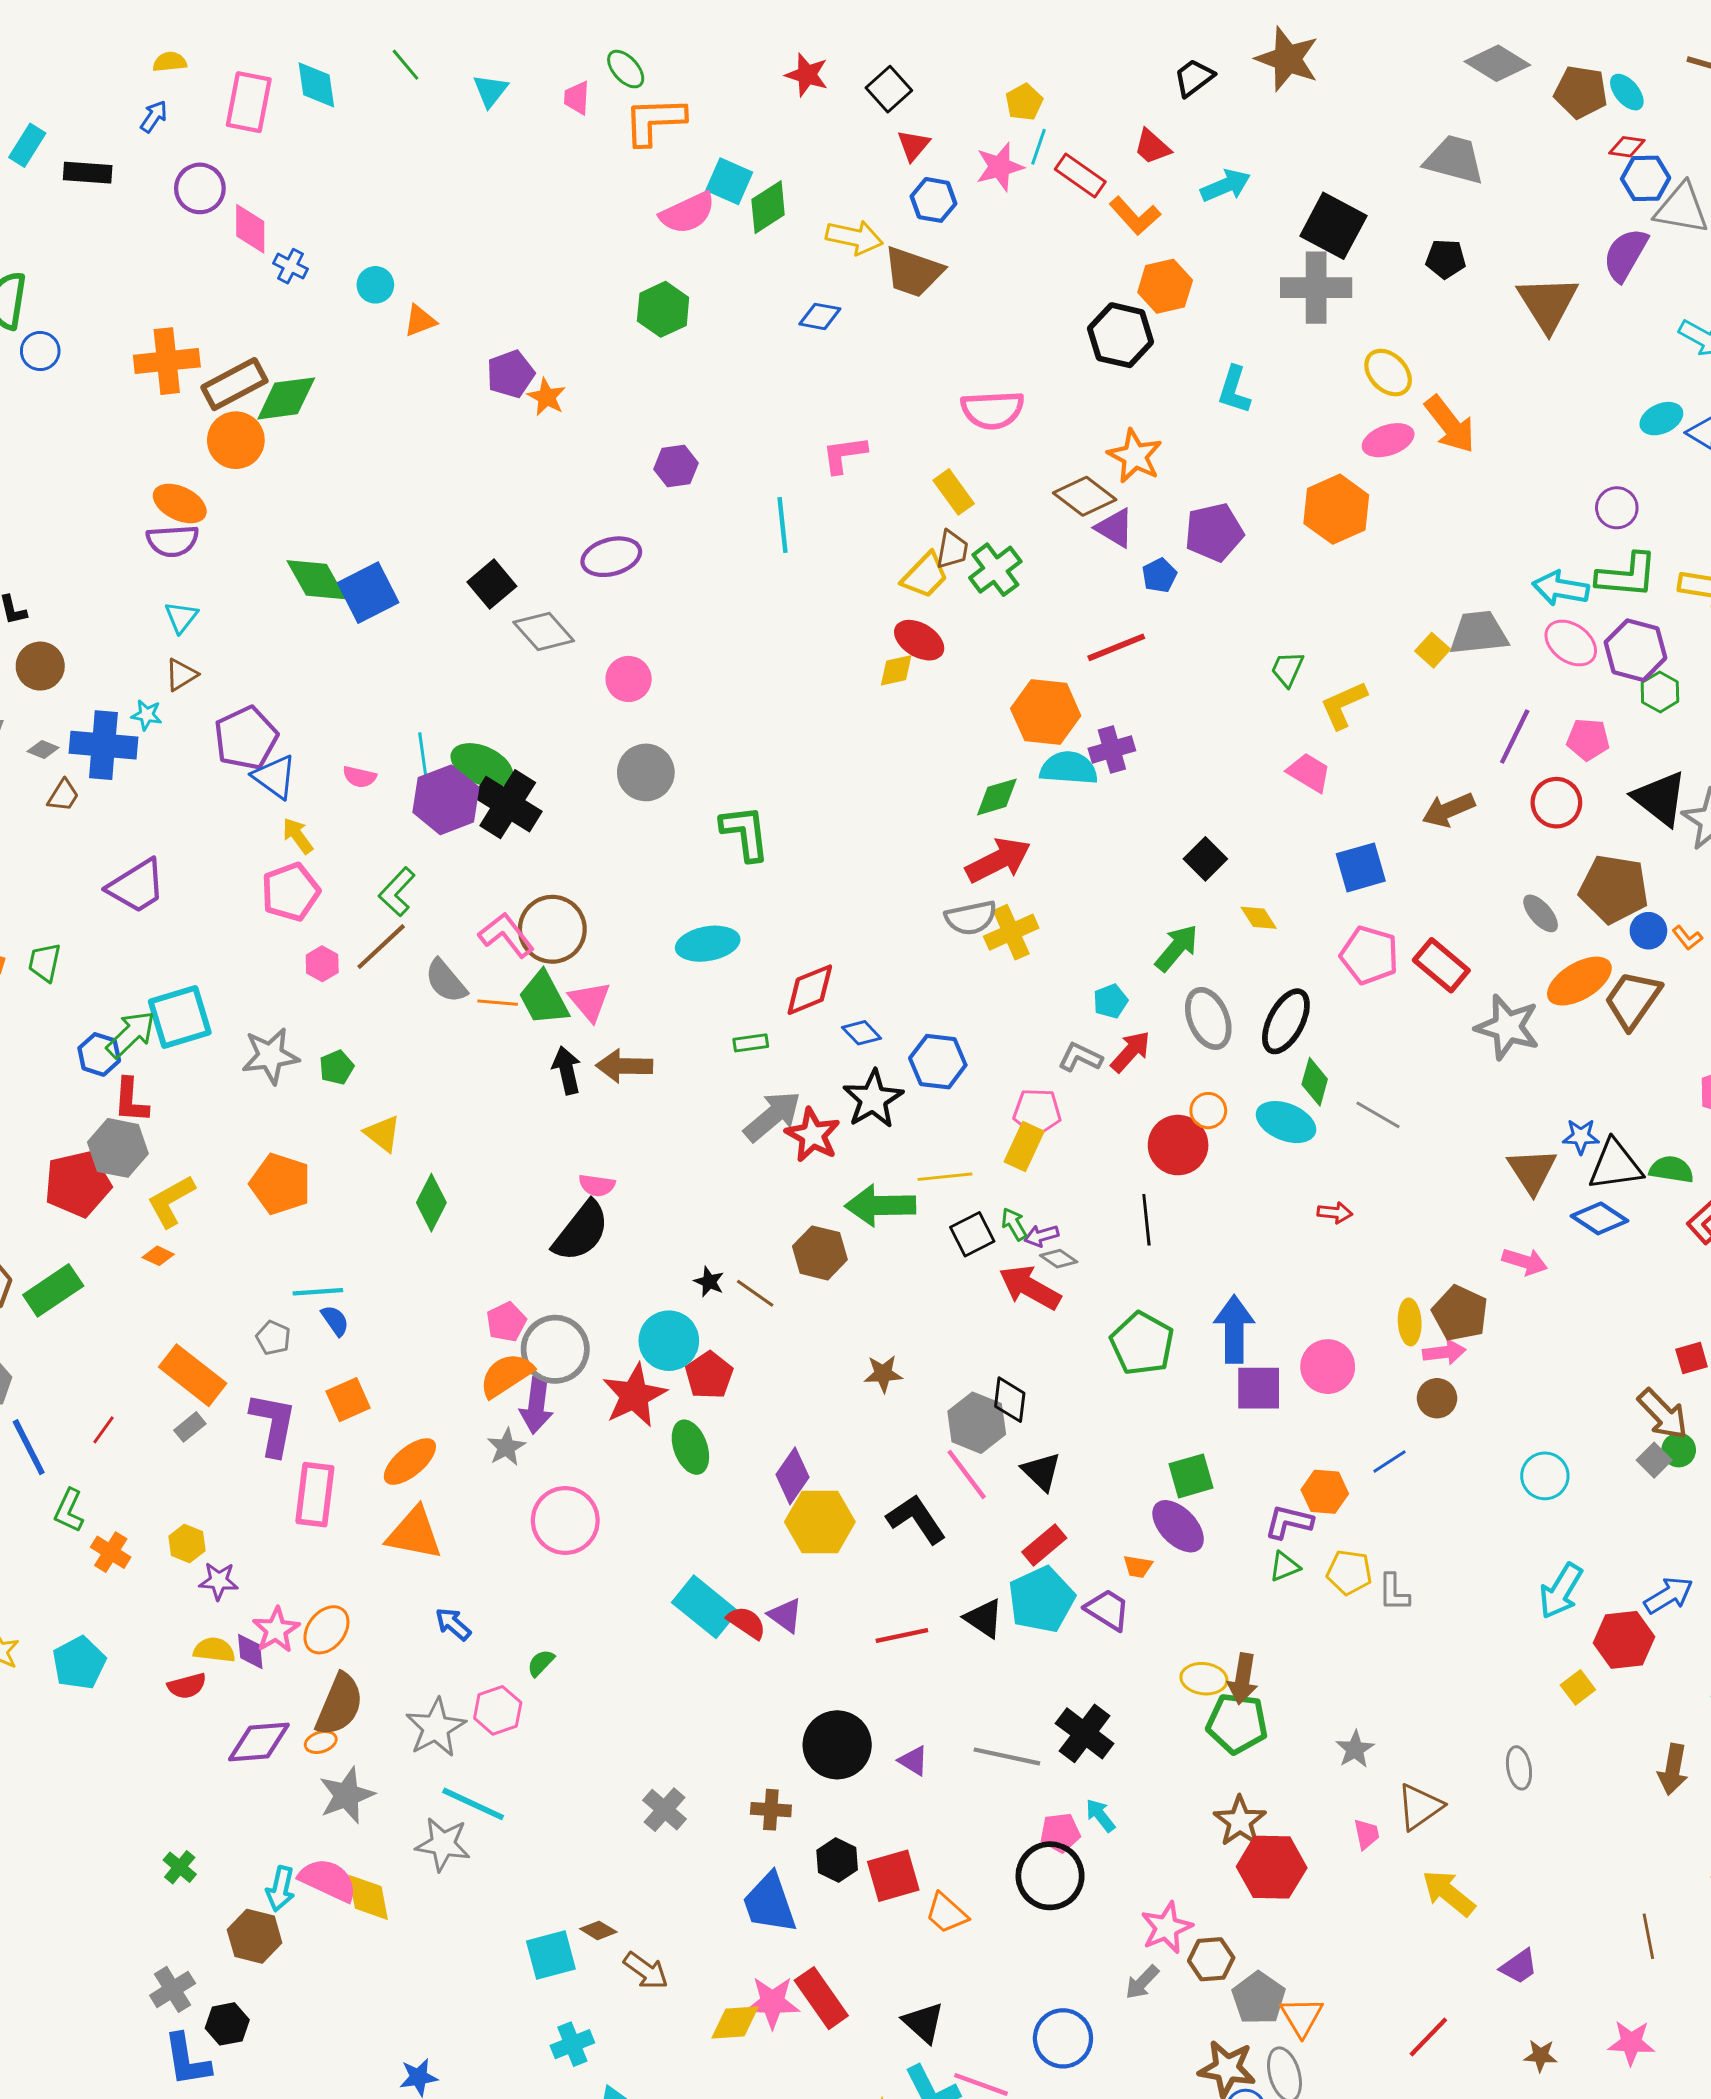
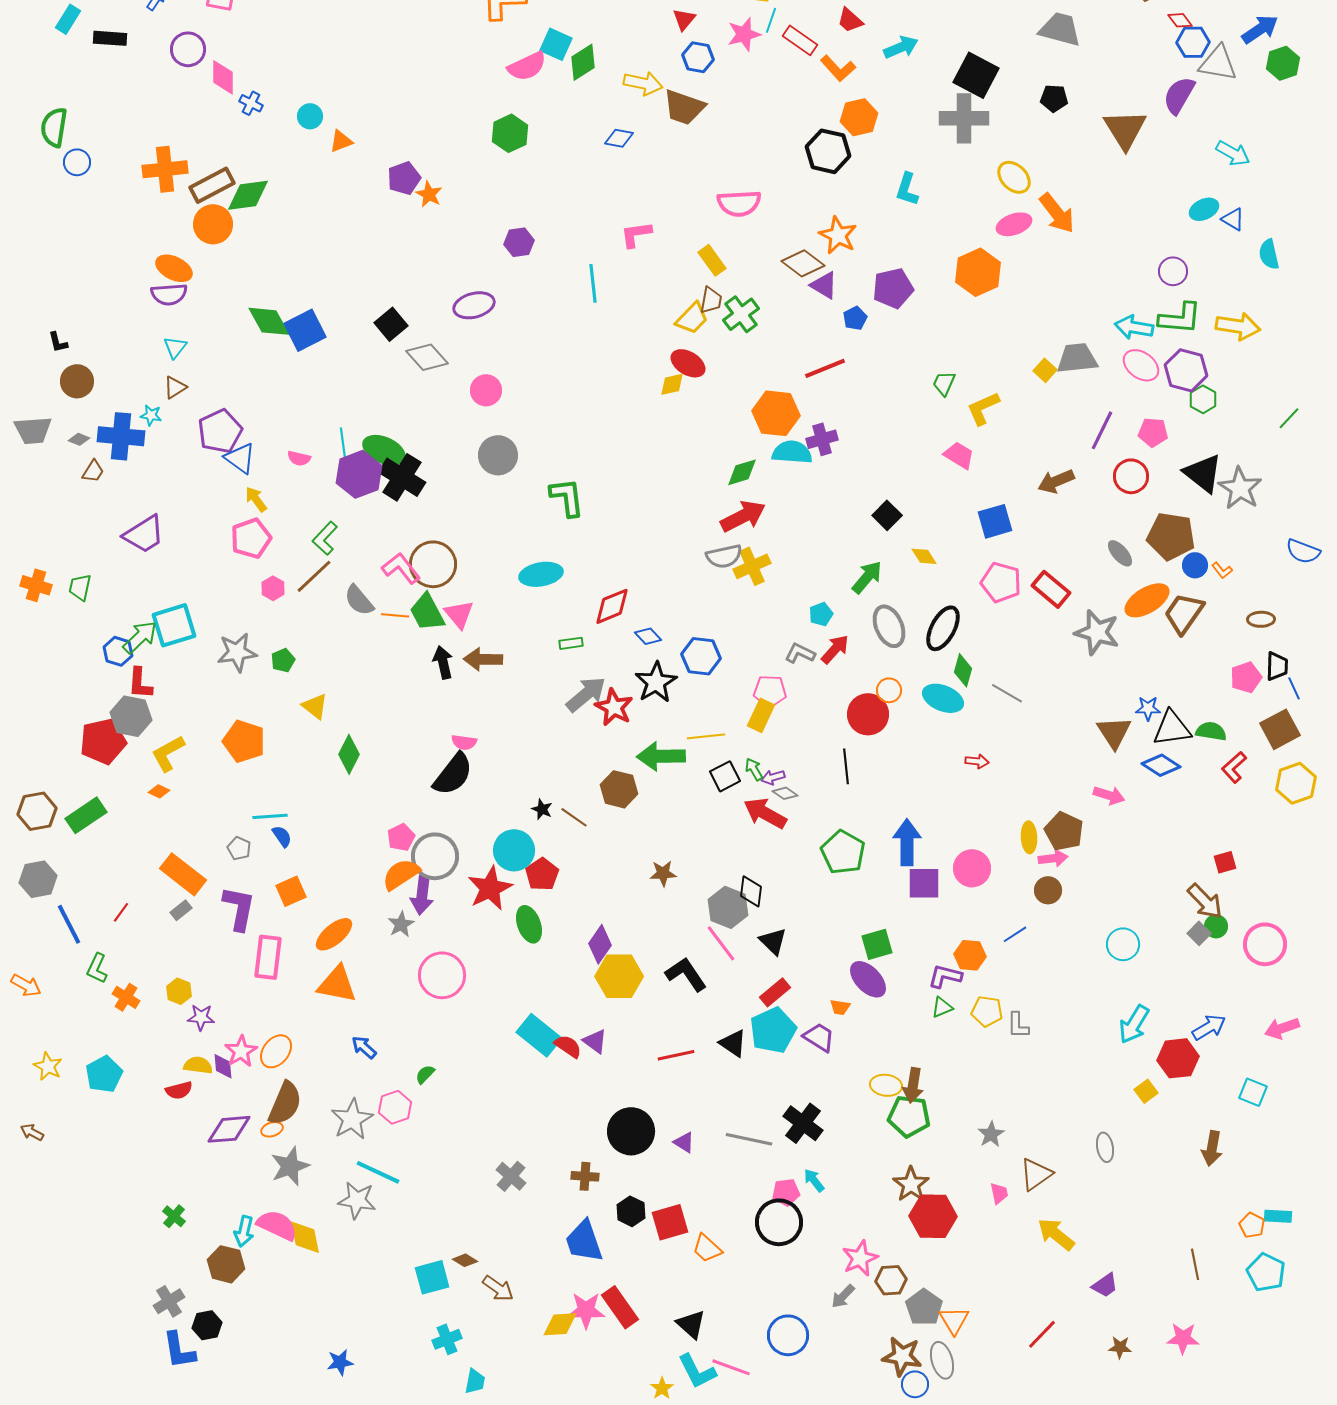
red diamond: (1627, 147) -> (1180, 20), turned 45

